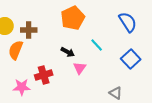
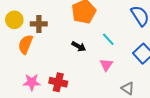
pink triangle: (80, 68) -> (106, 65), moved
red cross: (44, 75) -> (58, 82), moved, turned 30

